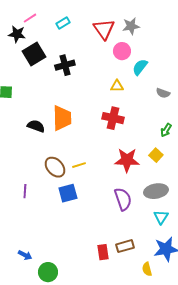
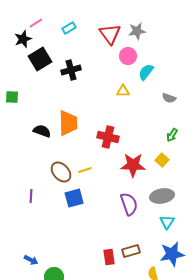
black star: (17, 34) -> (23, 39), turned -30
red cross: (113, 118) -> (108, 137), moved

